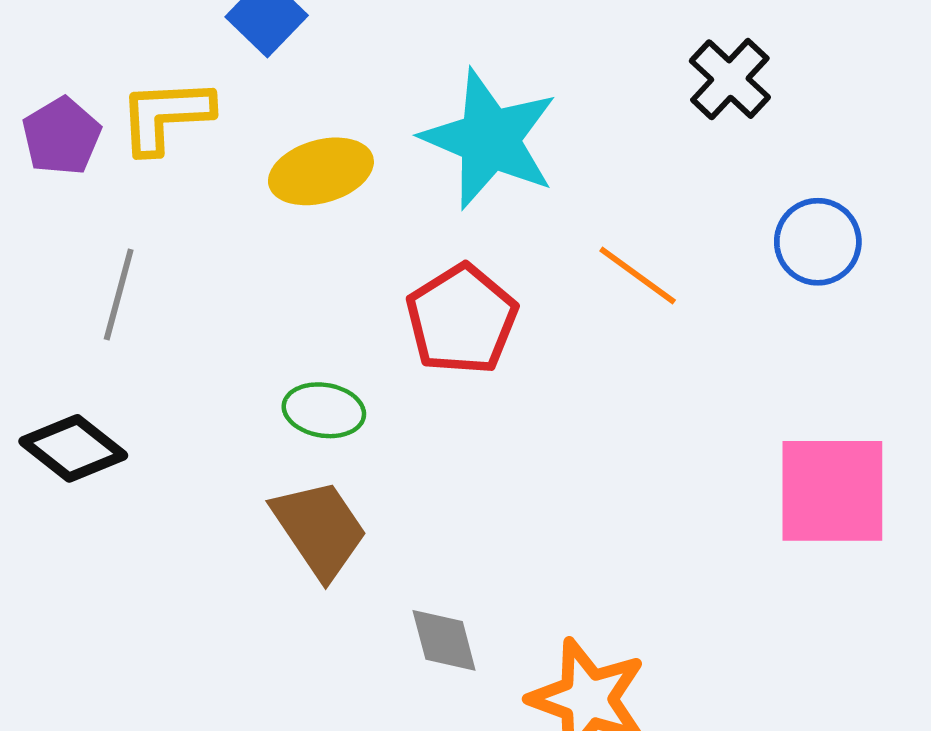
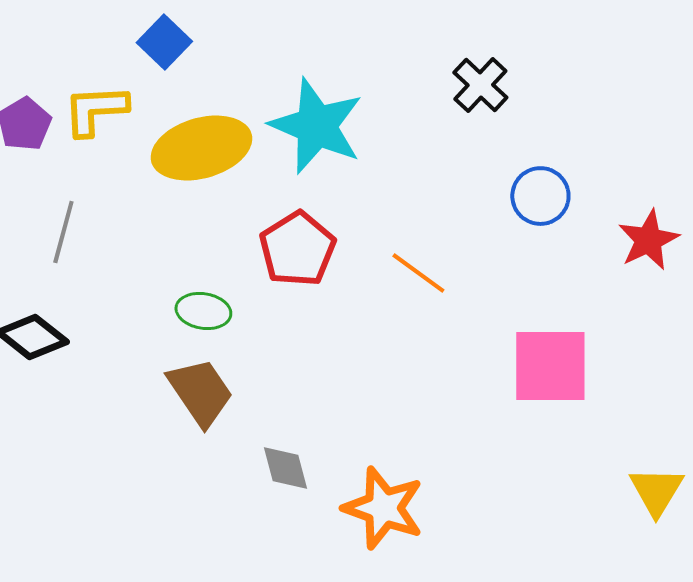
yellow ellipse: (321, 171) -> (201, 148), size x1.4
orange line: (638, 275) -> (418, 273), moved

